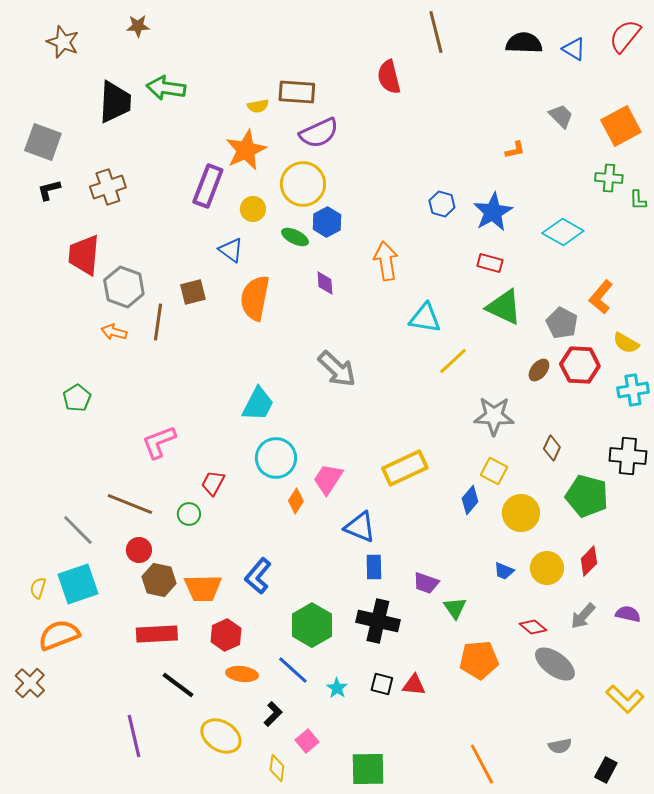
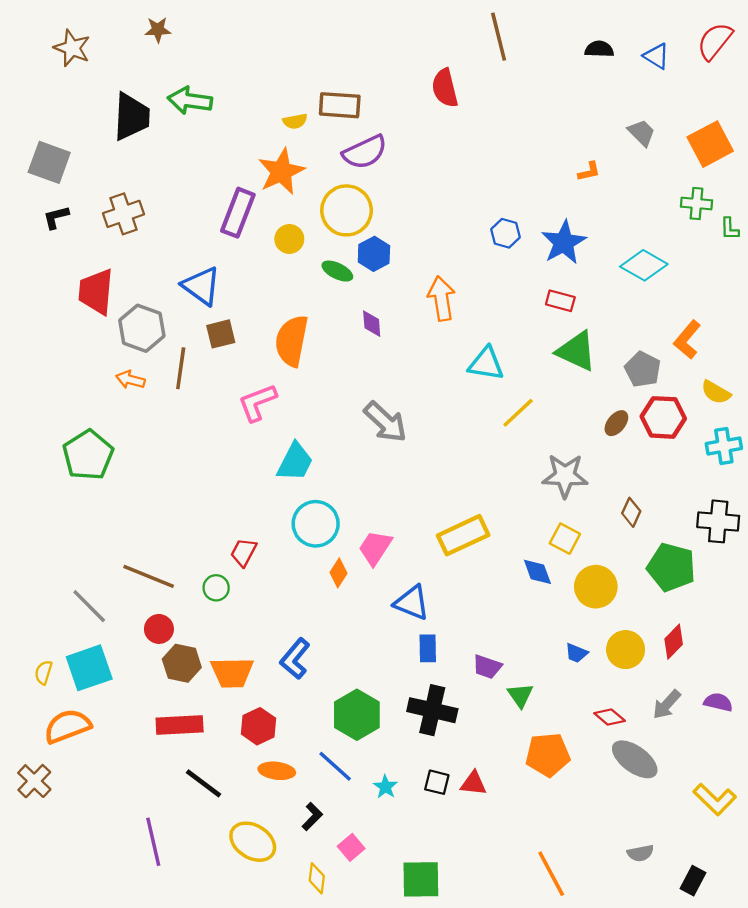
black semicircle: (524, 43) -> (599, 49), size x0.7
blue triangle: (231, 250) -> (201, 286), moved, size x1.4
green pentagon: (77, 398) -> (88, 455), size x1.6
pink L-shape: (159, 442) -> (257, 403), moved
blue diamond: (470, 500) -> (537, 572), turned -60

